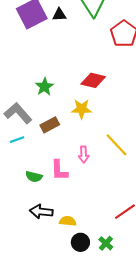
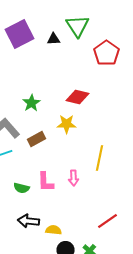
black triangle: (59, 15) -> (54, 39), moved
yellow line: (116, 145) -> (100, 158), turned 55
pink arrow: (84, 154) -> (74, 178), moved

